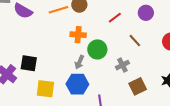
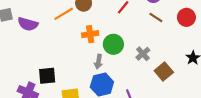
brown line: (135, 41) -> (156, 17), moved

